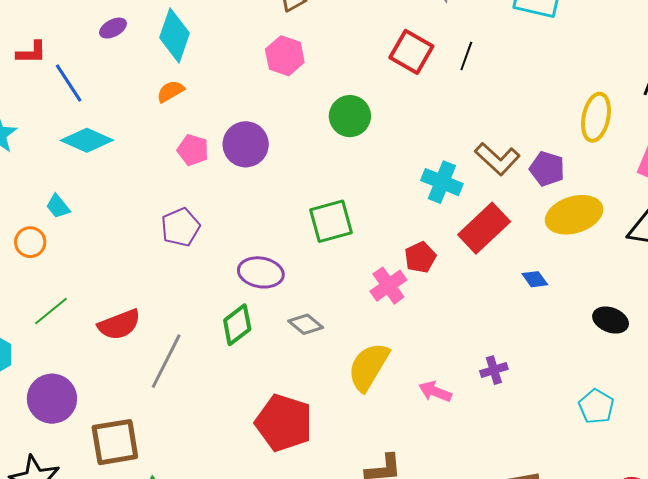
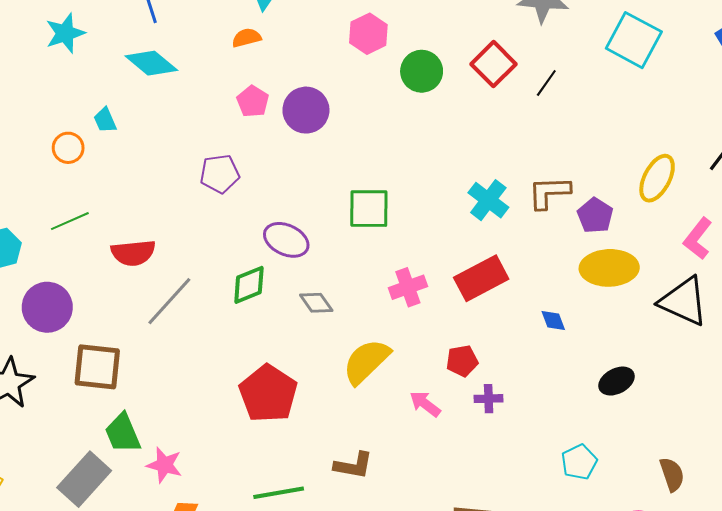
green circle: (350, 116) -> (422, 71), moved
brown L-shape: (497, 159) -> (549, 192), turned 120
red rectangle: (484, 228) -> (481, 278), moved
red pentagon: (420, 257) -> (462, 361), moved
black ellipse: (611, 320) -> (617, 381), turned -64

